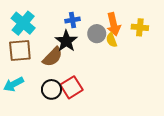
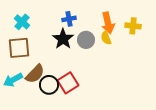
cyan cross: (23, 23) -> (22, 22), size x0.7
gray circle: (97, 34) -> (86, 40), moved
brown semicircle: (53, 57) -> (35, 74), moved

